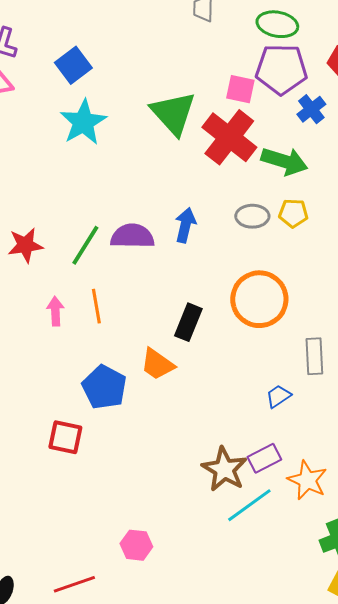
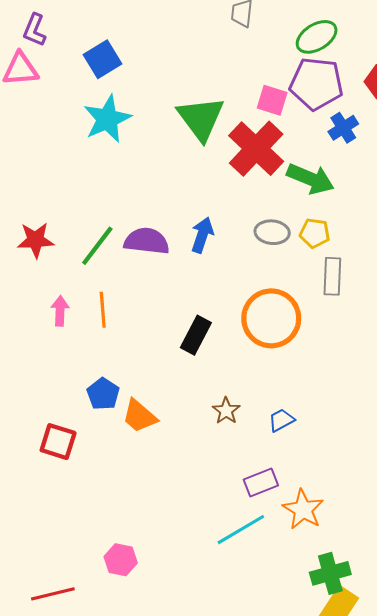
green ellipse: (277, 24) -> (317, 37), turned -48
gray rectangle: (314, 356) -> (332, 276), moved
orange trapezoid: (157, 364) -> (139, 416), moved
blue pentagon: (104, 387) -> (103, 394), size x0.7
brown star: (224, 469) -> (226, 411), moved, size x0.6

